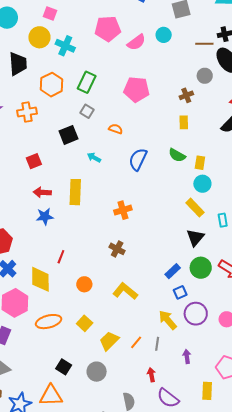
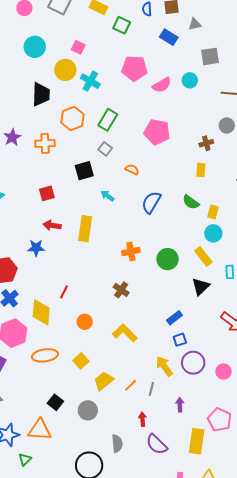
blue star: (45, 216) -> (36, 248), moved
green circle: (201, 268) -> (168, 259), moved
yellow rectangle: (207, 391) -> (197, 441), size x1.4

